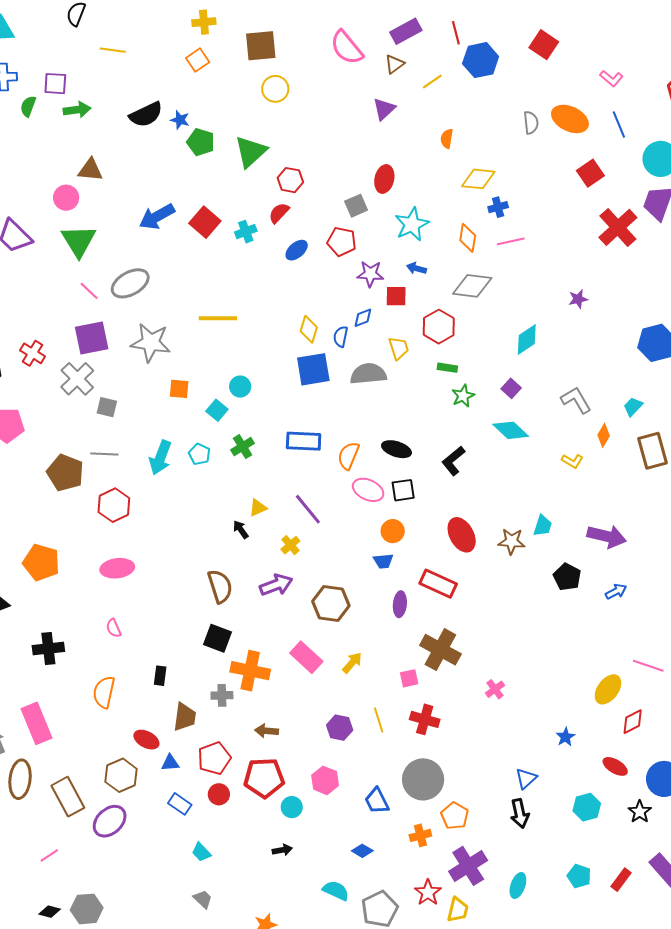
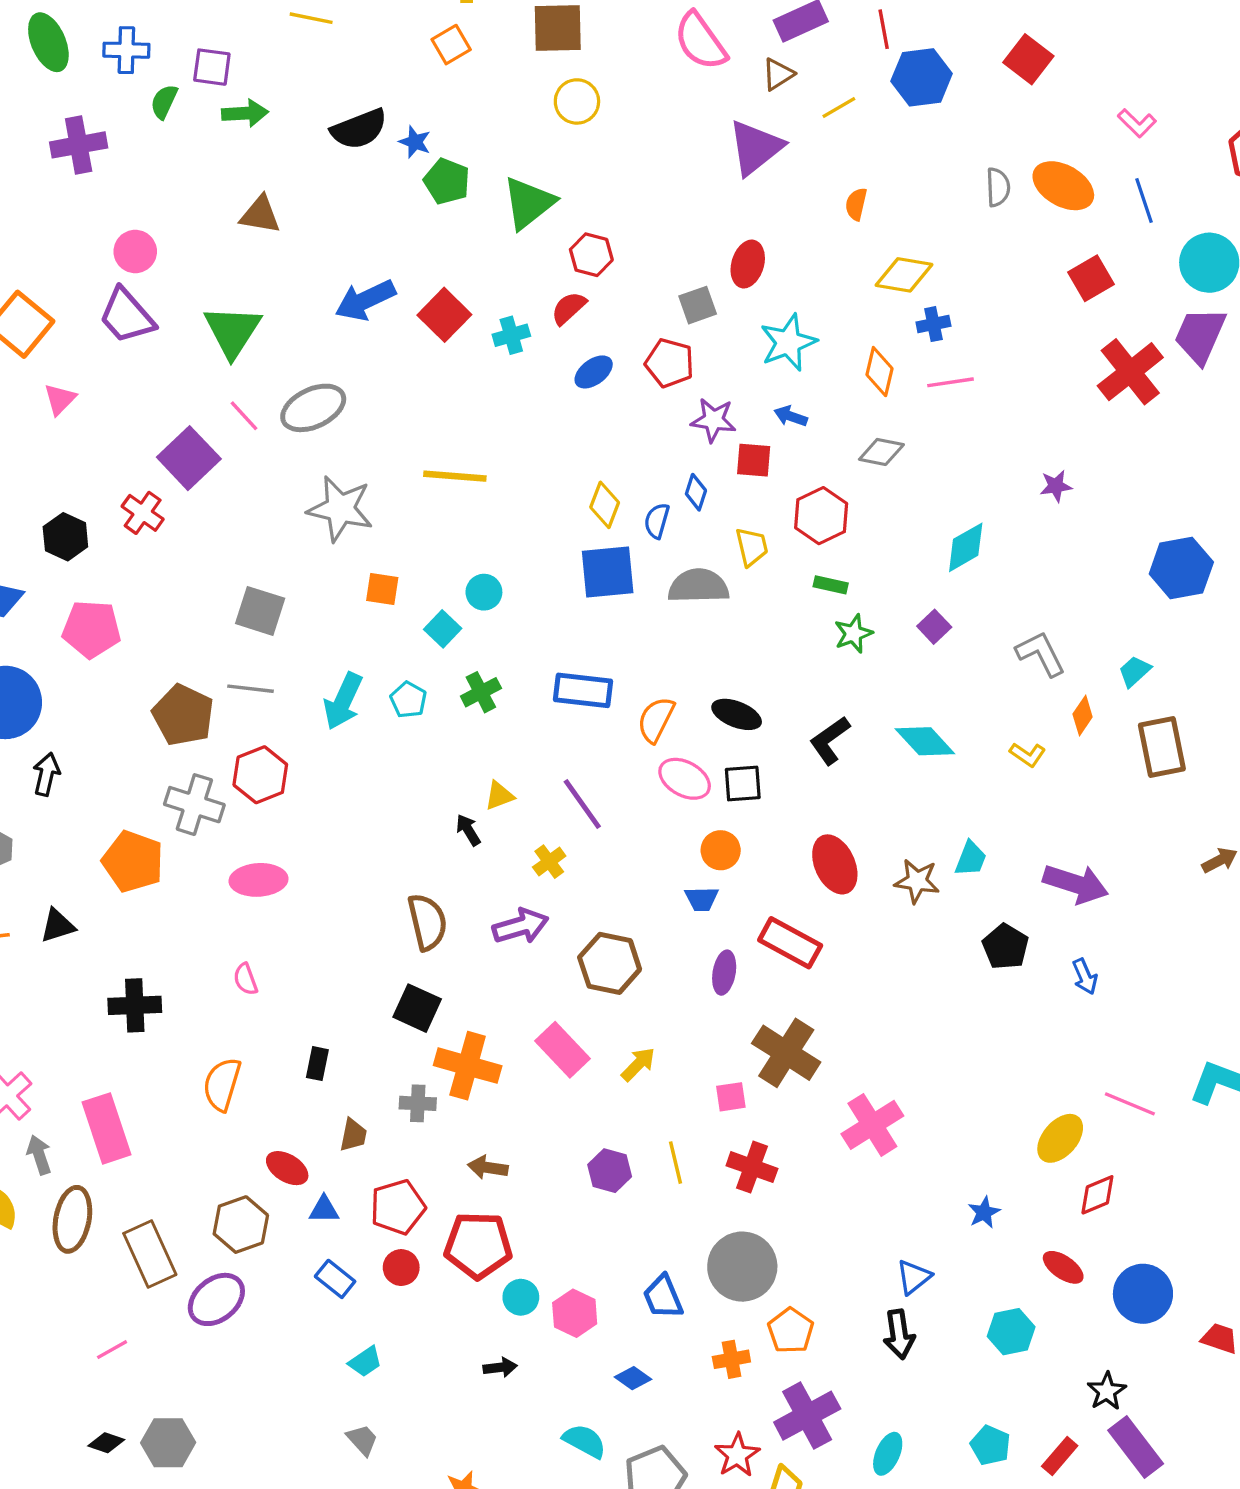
purple triangle: (384, 109) -> (755, 148), size x1.5
pink circle: (66, 198) -> (135, 251), moved
gray diamond: (472, 286) -> (881, 452), size x0.7
blue diamond: (363, 318) -> (696, 492), turned -55
purple square: (92, 338) -> (189, 458), moved, turned -36
gray cross: (77, 379) -> (194, 805), moved, turned -32
gray square: (107, 407) -> (260, 611), size x1.4
cyan diamond: (511, 430) -> (925, 741), moved
blue arrow: (616, 591) -> (1085, 977), turned 90
pink cross: (495, 689) -> (872, 1125), size x1.8
brown trapezoid: (185, 717) -> (353, 1135), size x0.7
pink hexagon: (325, 780) -> (575, 1313), moved
black star: (640, 812) -> (1107, 1391), moved
cyan trapezoid: (201, 852) -> (365, 1362), turned -85

